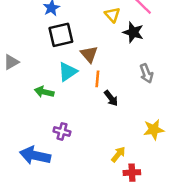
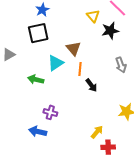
black star: (133, 32) -> (110, 31), turned -30
black square: (61, 35) -> (38, 33), moved
blue arrow: (35, 155) -> (38, 131), moved, size x0.7

